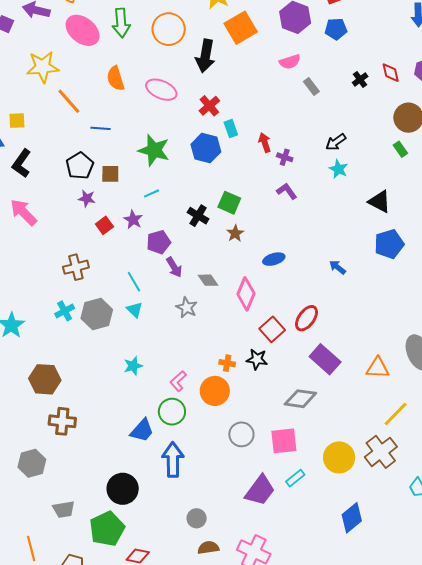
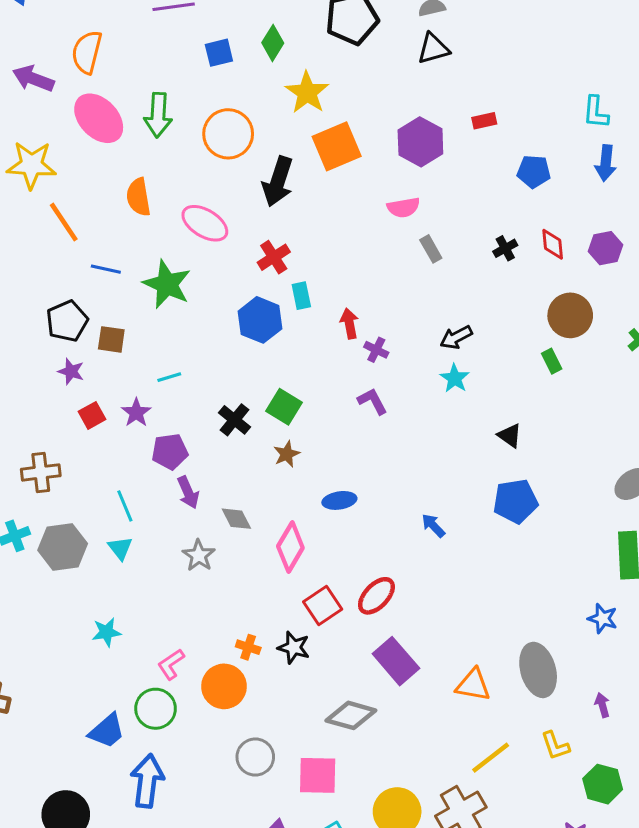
blue pentagon: (336, 29) -> (534, 171), moved
green star: (154, 150) -> (167, 284), moved
black triangle: (380, 202) -> (510, 436), size x0.7

